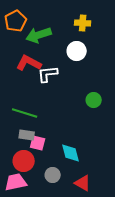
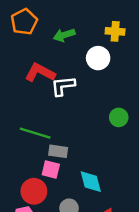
yellow cross: (83, 23) -> (115, 31), moved
green arrow: (39, 35) -> (64, 35), moved, size x0.7
gray rectangle: (27, 135) -> (58, 151), moved

